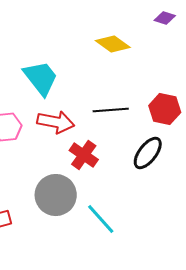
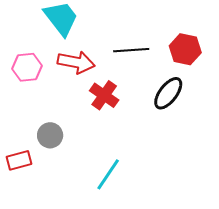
gray circle: (56, 195) -> (50, 135), moved, size x0.6
cyan line: (101, 219) -> (108, 174), moved, turned 76

